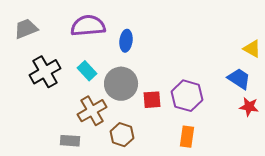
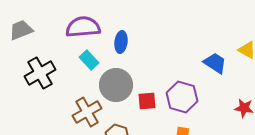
cyan rectangle: (87, 71) -> (89, 60), moved
blue trapezoid: (239, 79) -> (215, 63), moved

